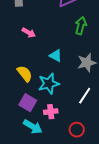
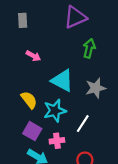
cyan triangle: (56, 56) -> (62, 81), size x1.6
white line: (85, 96) -> (83, 124), moved

